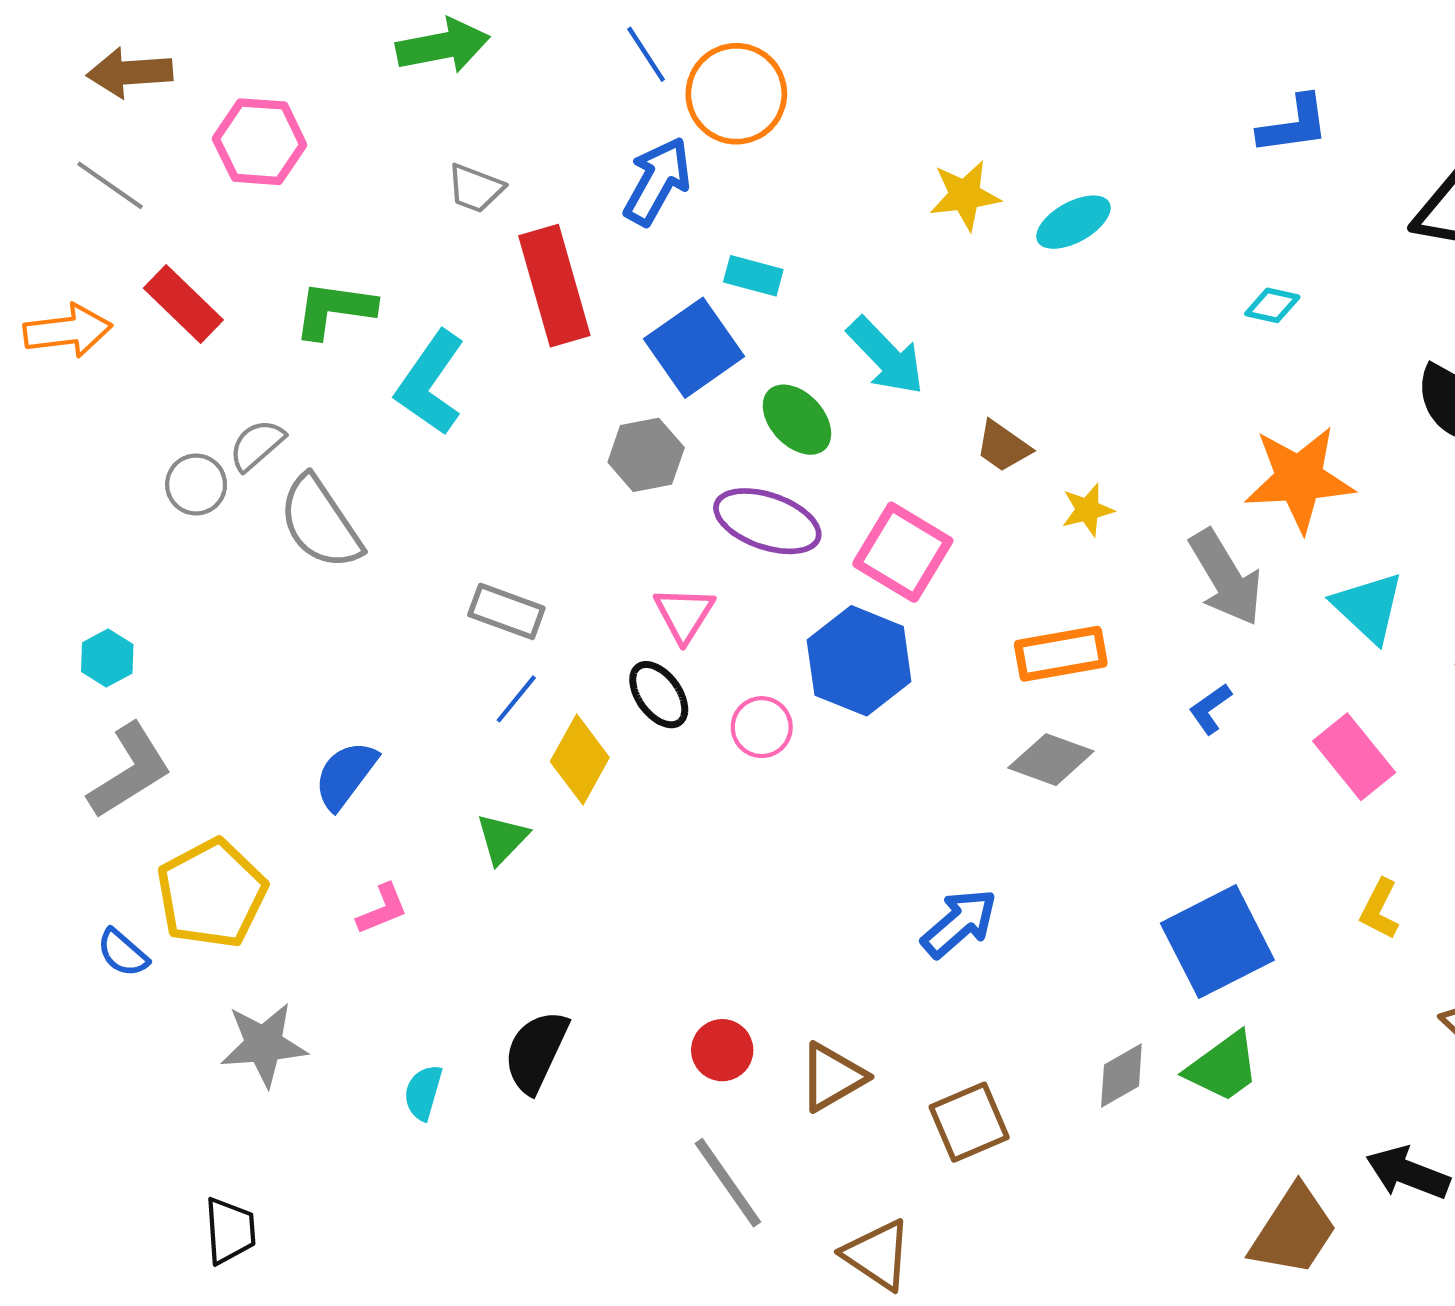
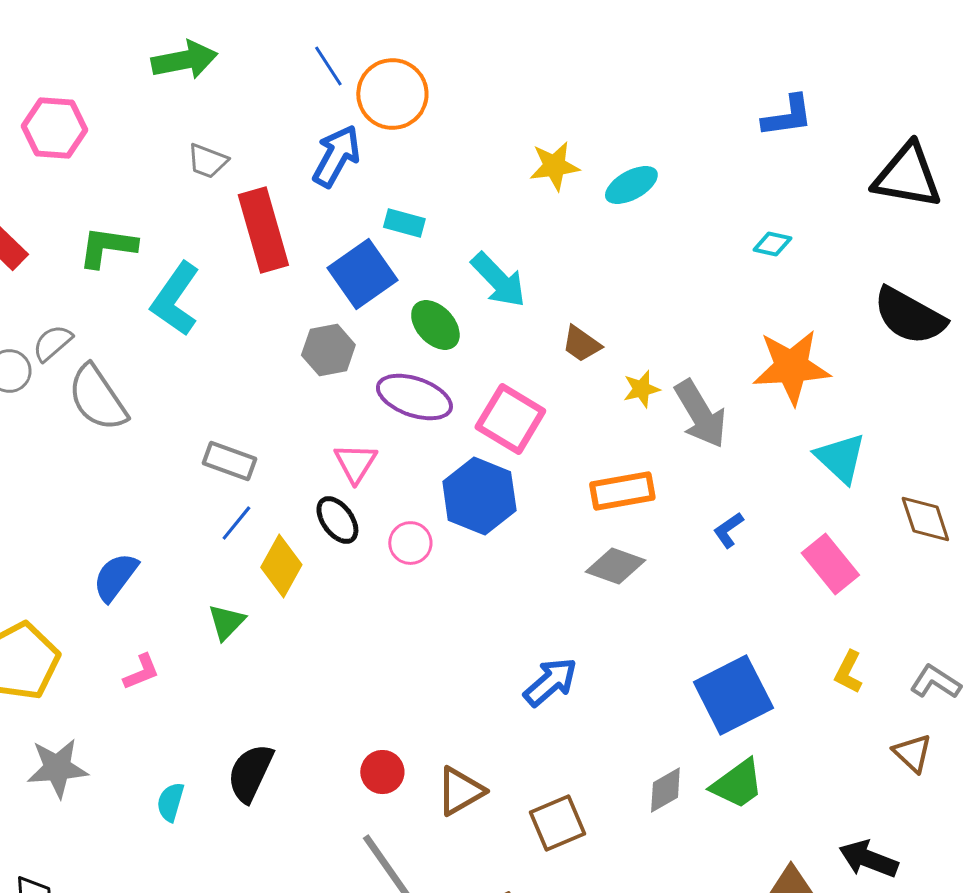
gray arrow: (1226, 578) -> (700, 414), moved

